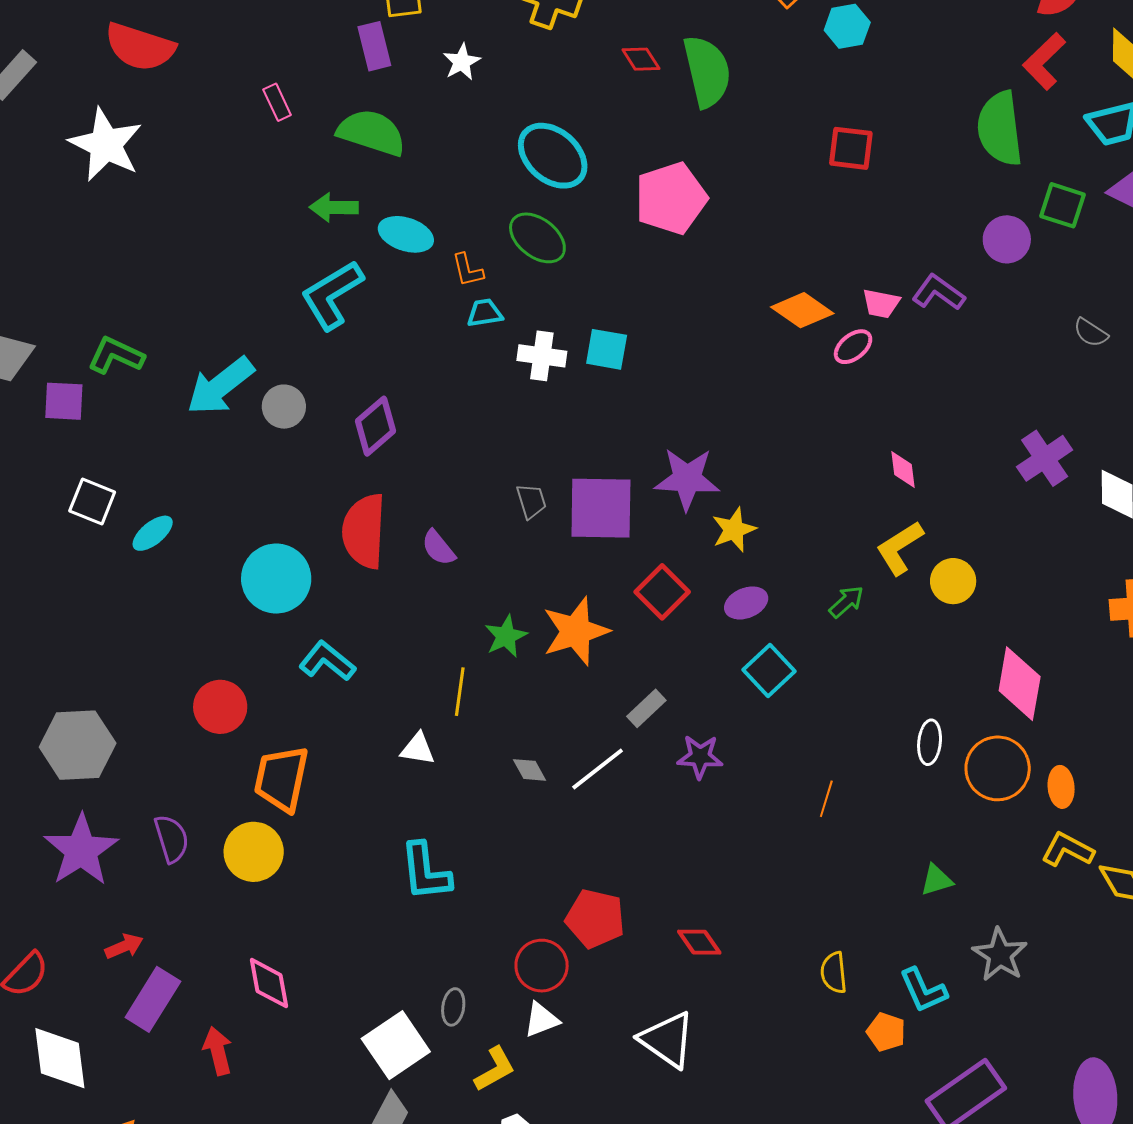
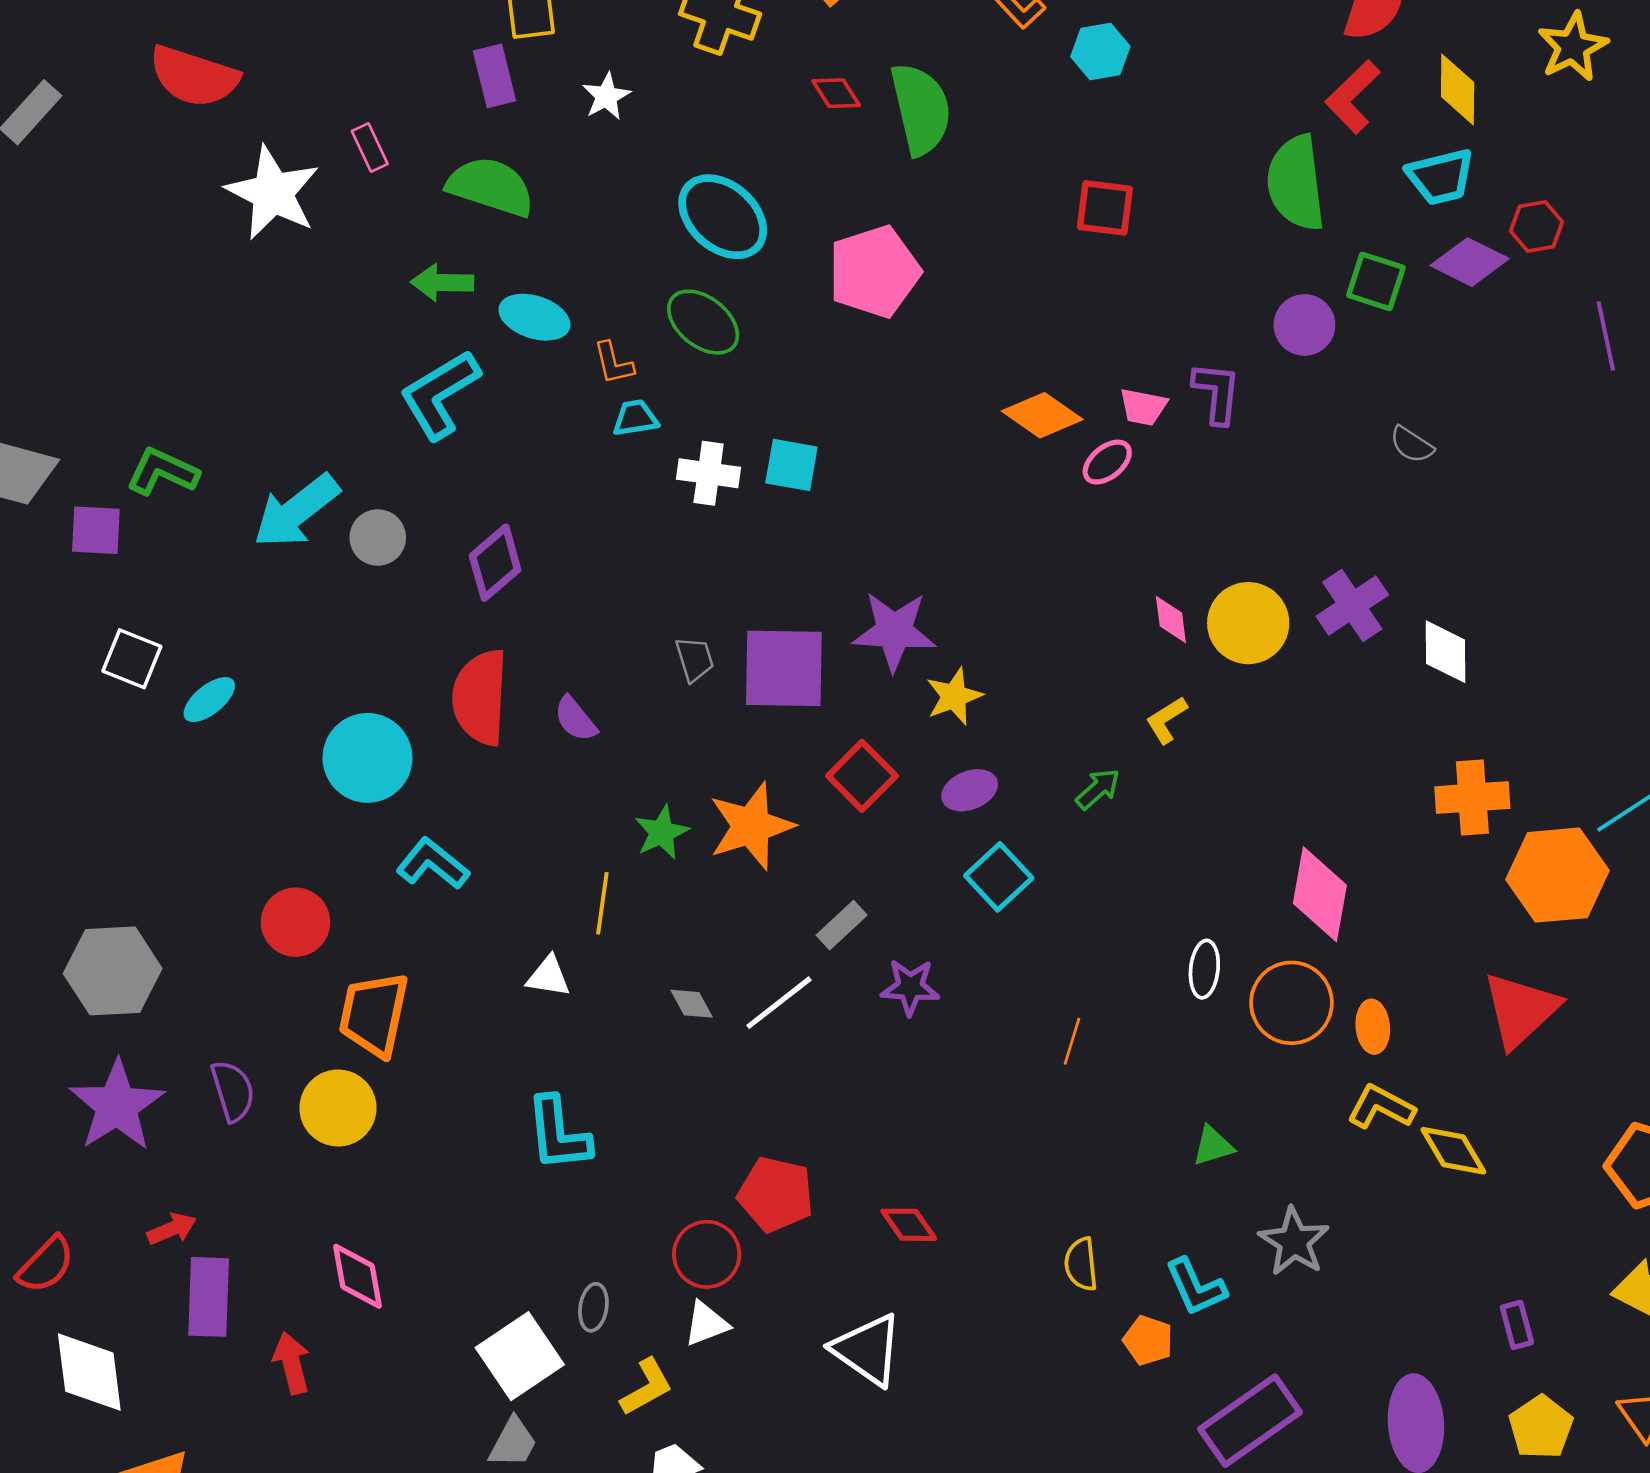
white star: (106, 145) -> (273, 193), moved
purple L-shape: (938, 292) -> (1217, 393), turned 60
yellow L-shape: (900, 548) -> (1166, 720), size x0.7
yellow circle: (953, 581) -> (1248, 623), moved, size x1.4
purple rectangle: (153, 999) -> (209, 1297), turned -30

